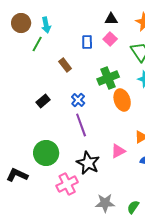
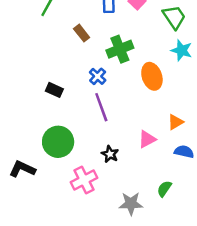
green cross: (108, 78) -> (120, 49), moved
black rectangle: (43, 101) -> (54, 90), moved, turned 64
black star: (88, 163) -> (110, 154), size x0.6
green semicircle: (133, 207) -> (164, 189), moved

